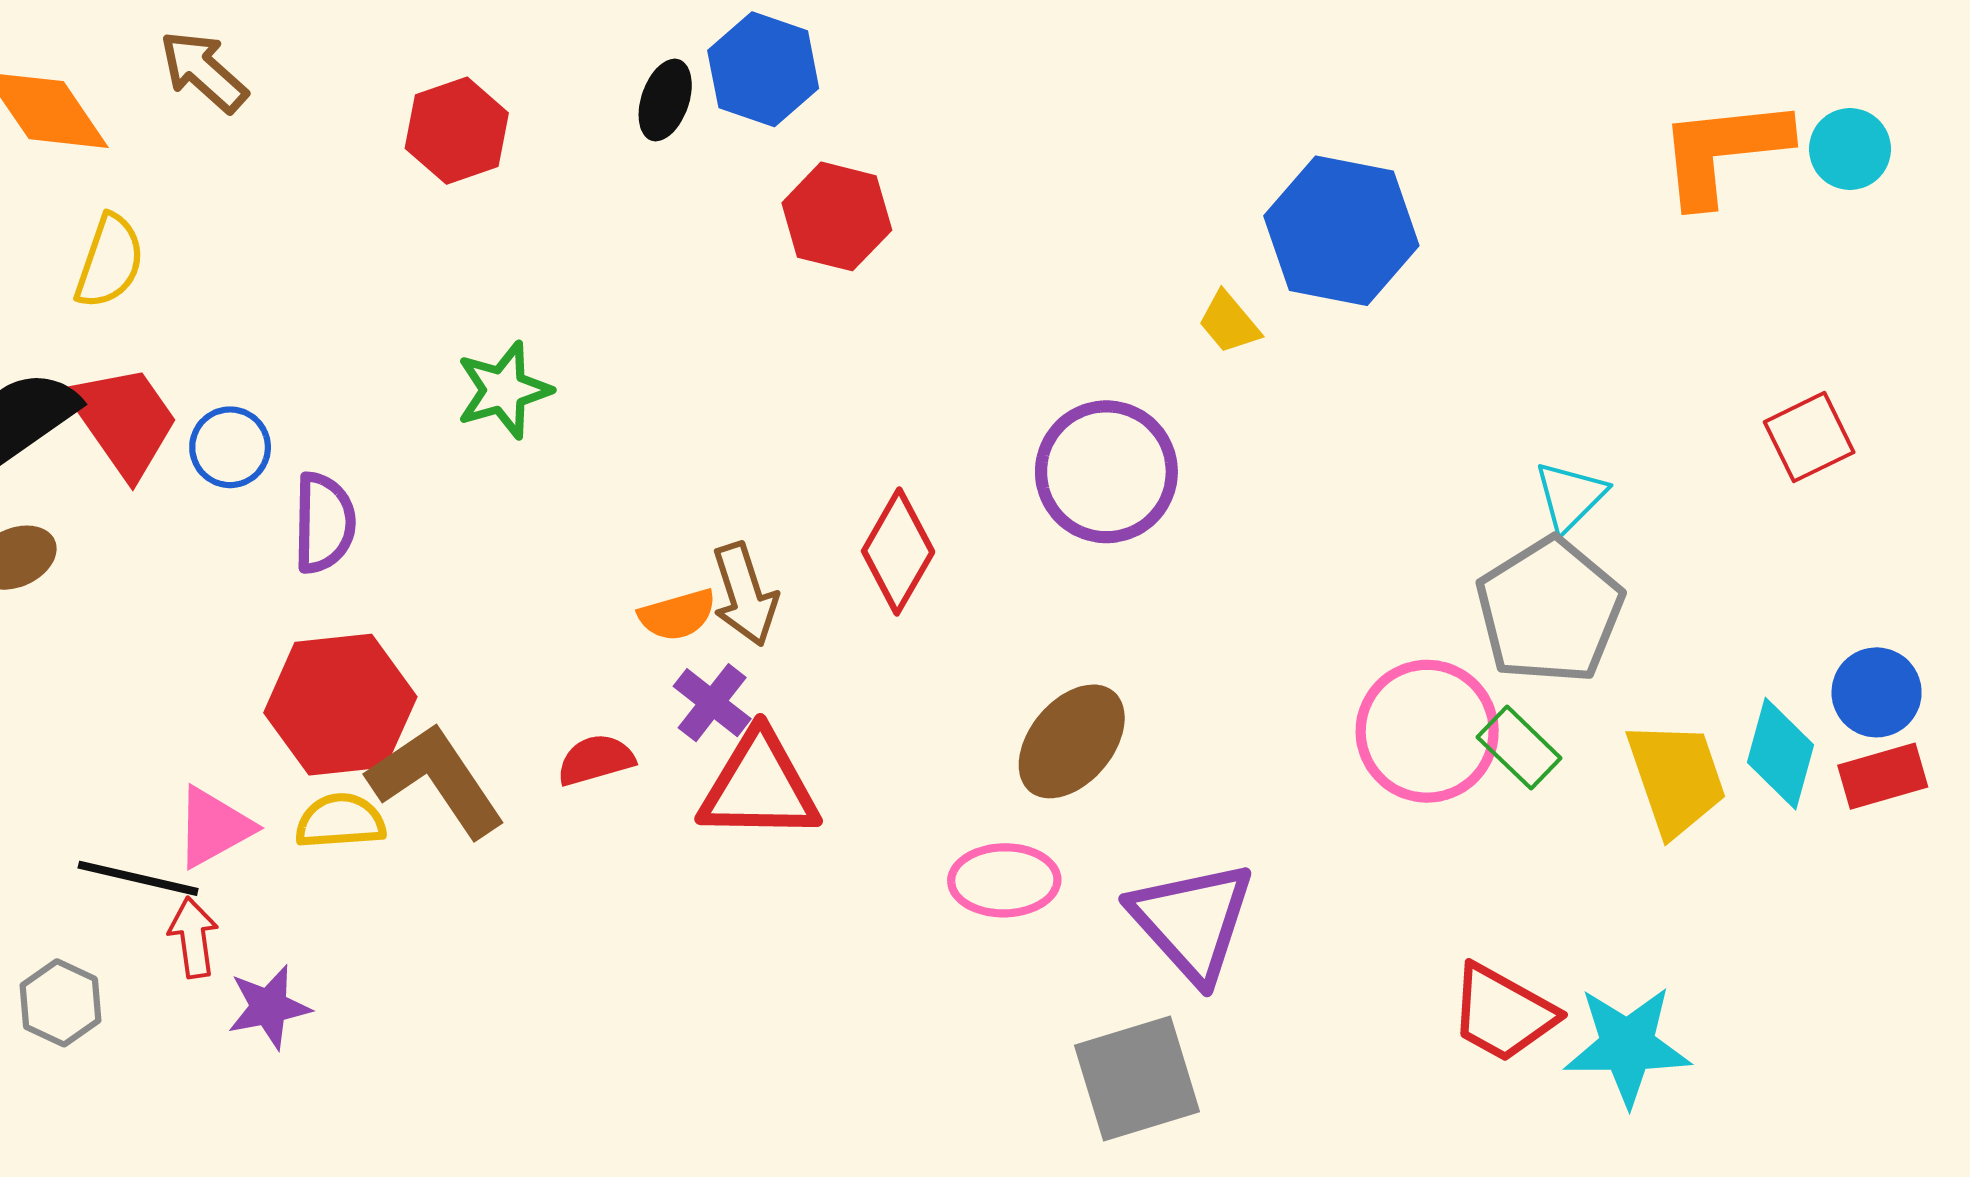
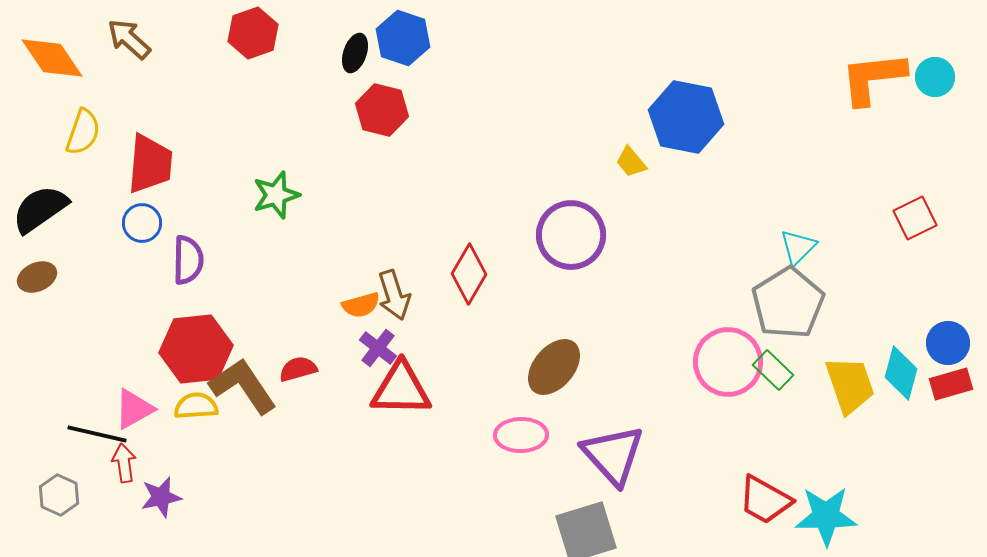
red hexagon: (457, 131) -> (253, 33), moved
red hexagon: (837, 216) -> (382, 110), moved
red trapezoid: (124, 421) -> (150, 164), moved, turned 40
red semicircle: (596, 760) -> (298, 369), moved

